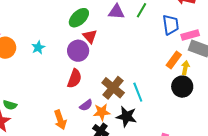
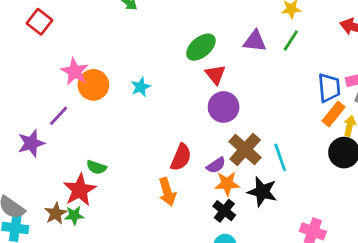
blue trapezoid: (171, 25) -> (329, 88), moved
purple circle: (78, 51) -> (224, 107), moved
red semicircle: (75, 79) -> (181, 157), moved
purple semicircle: (86, 105) -> (216, 165), moved

